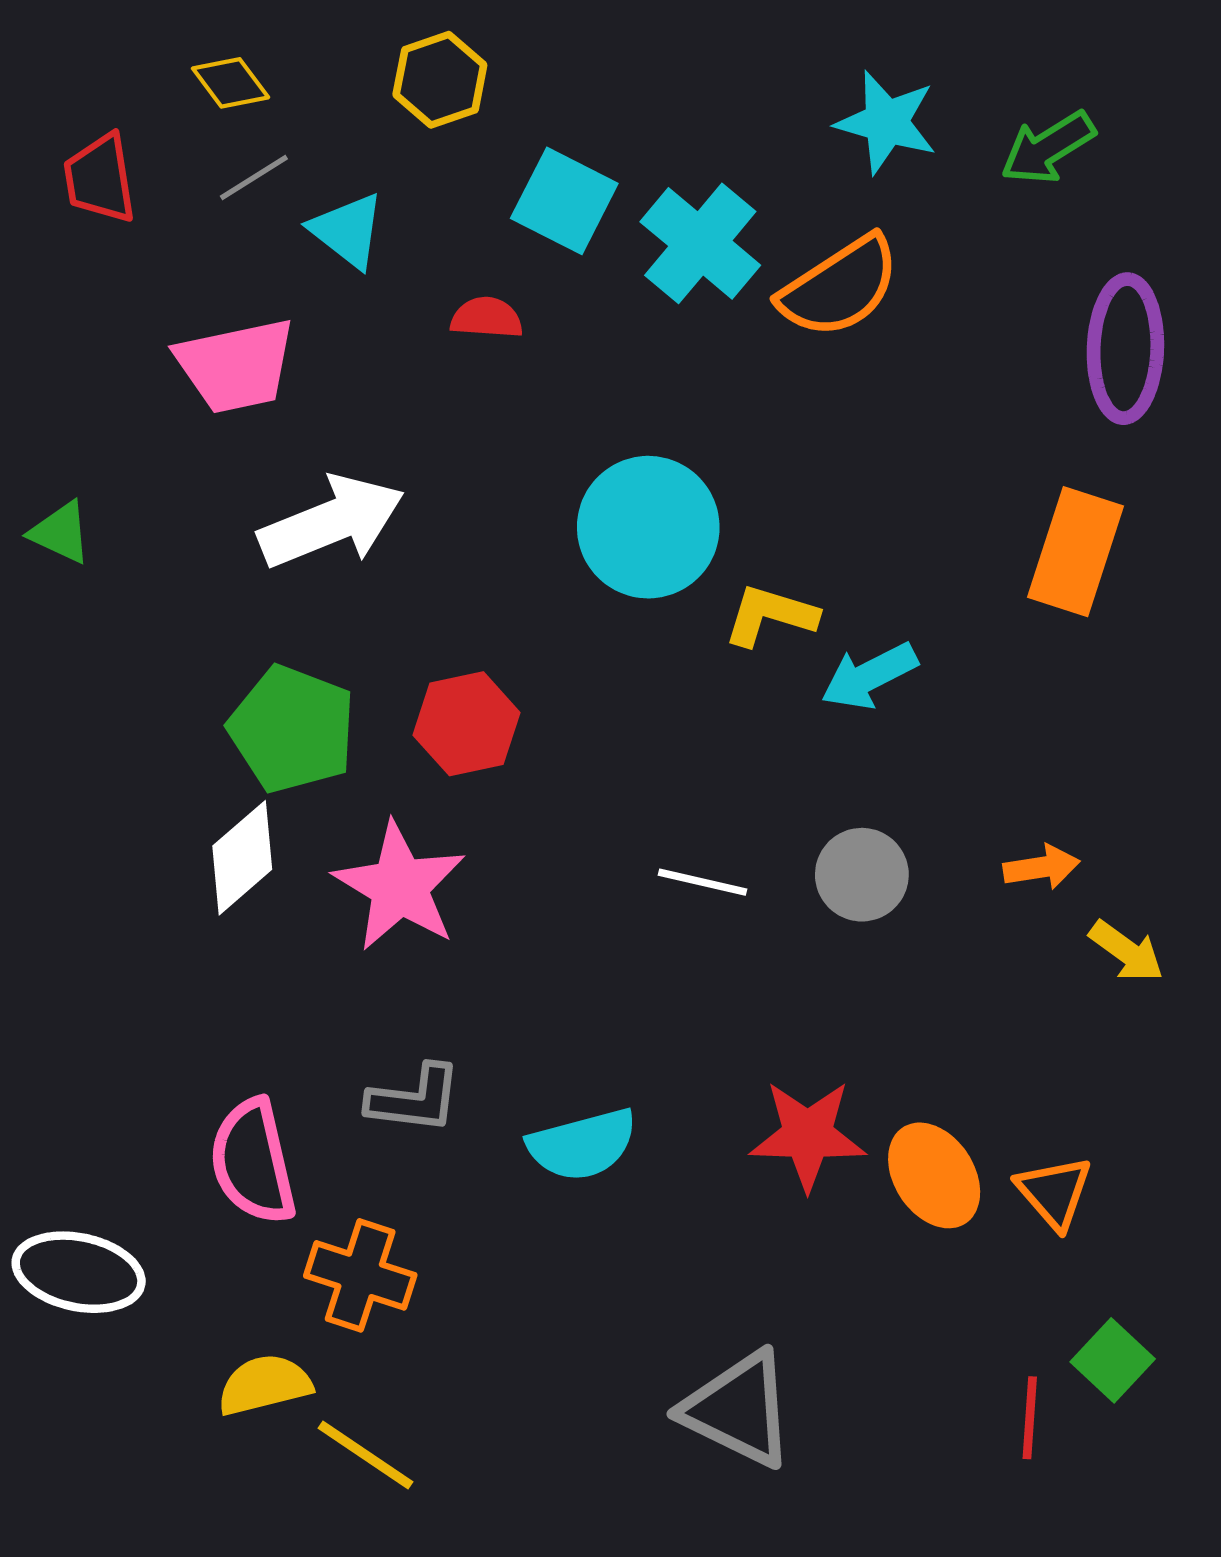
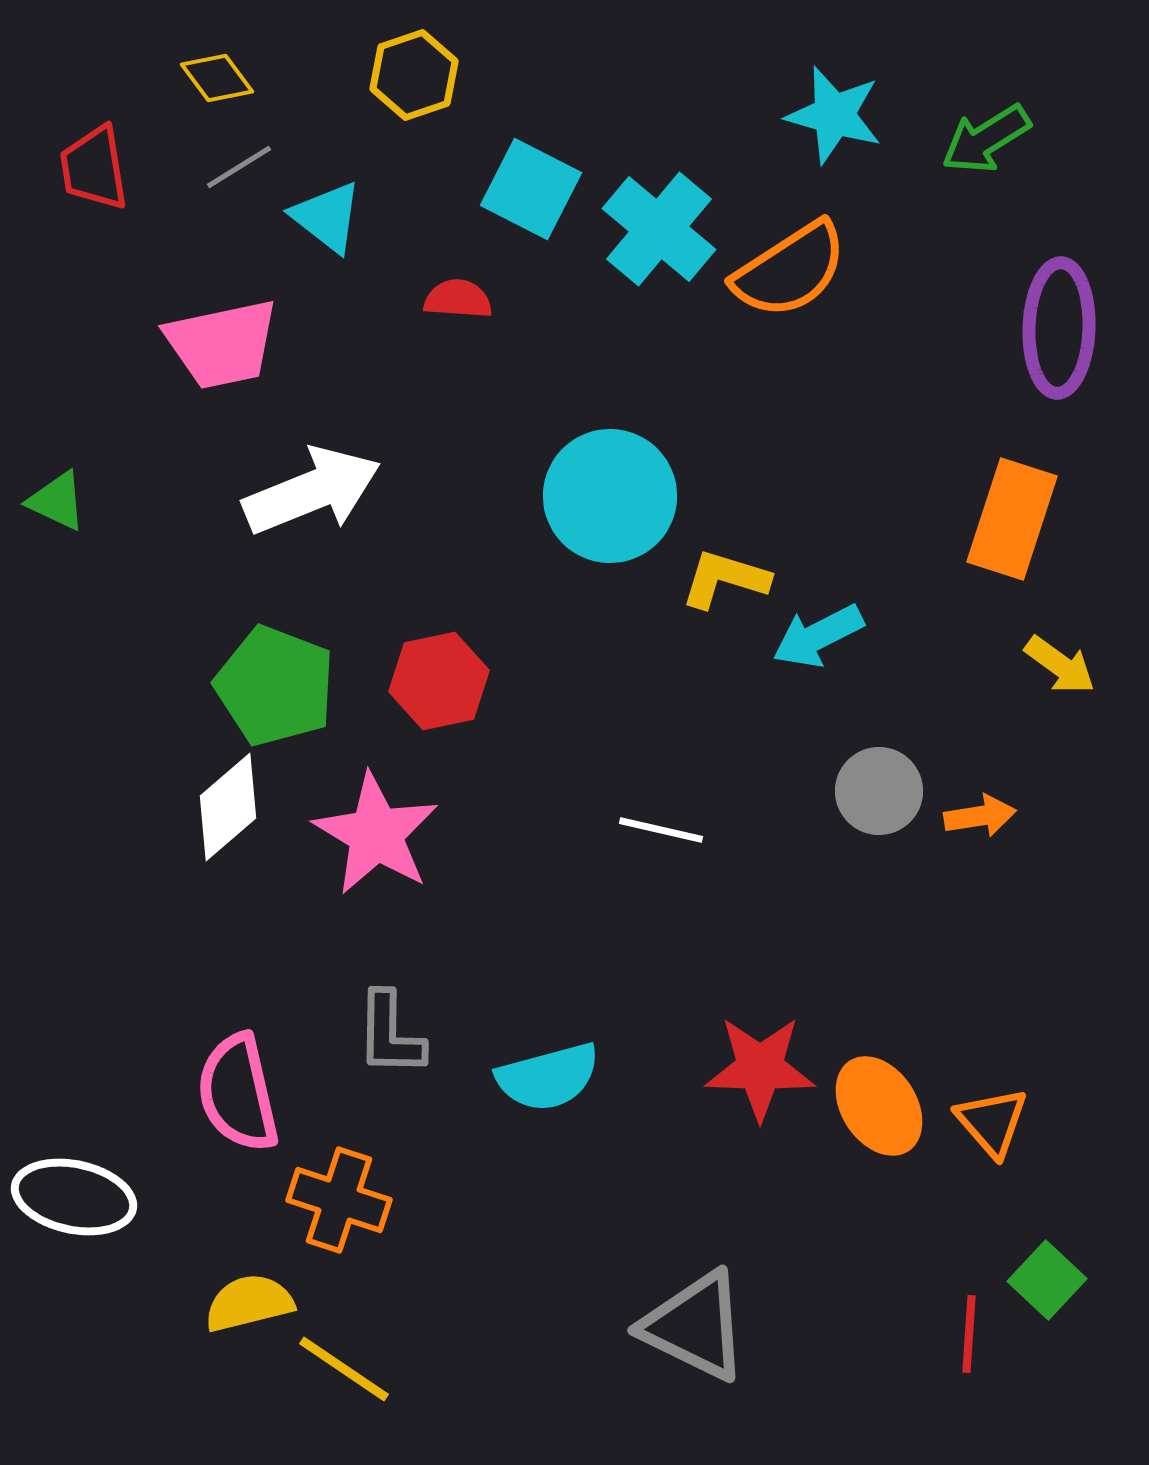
gray circle: (862, 875) -> (879, 791), moved
yellow arrow: (1126, 951) -> (1060, 665), moved
gray L-shape: (414, 1099) -> (390, 1034), turned 84

